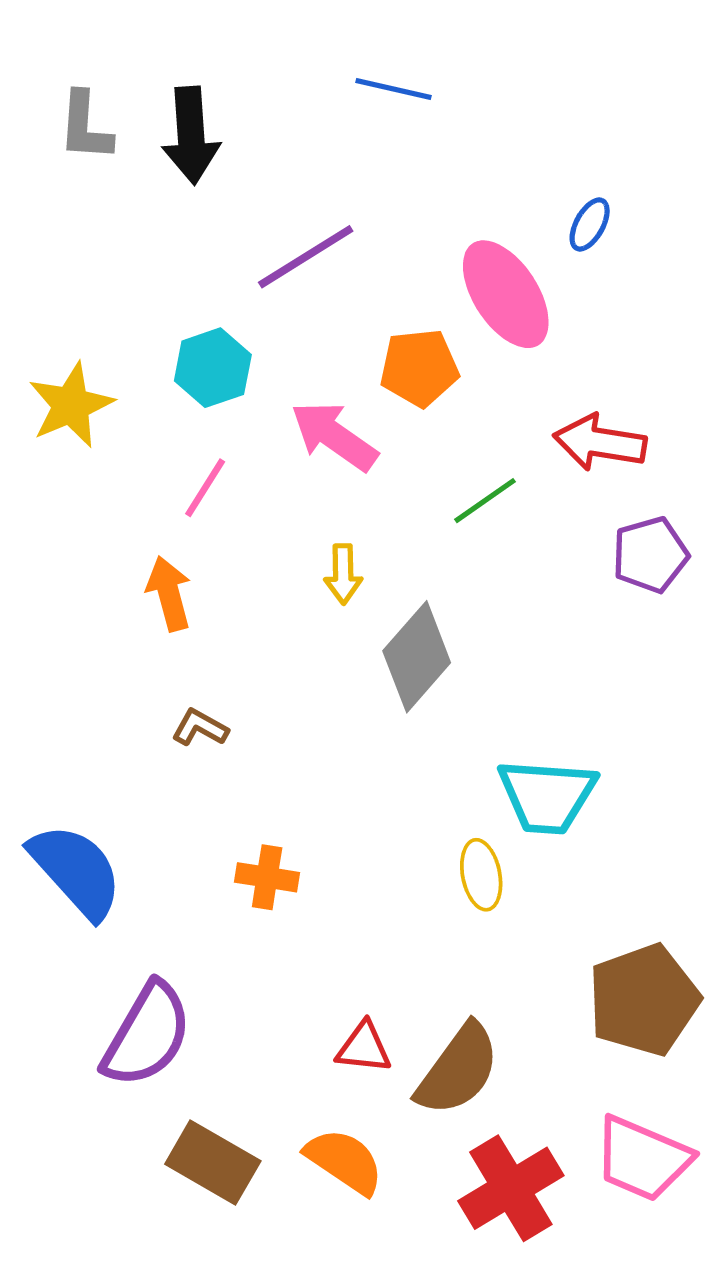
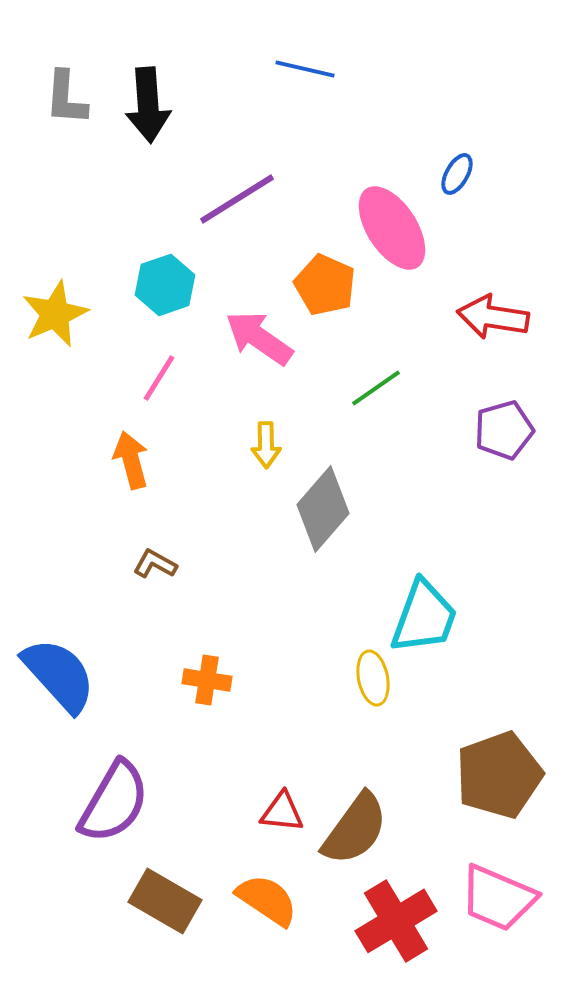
orange pentagon: (419, 368) -> (325, 285), turned 30
red arrow: (600, 443) -> (493, 317), moved
cyan trapezoid: (547, 796) -> (424, 617), turned -74

